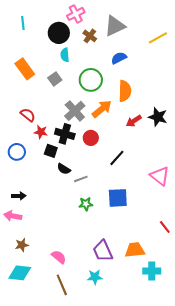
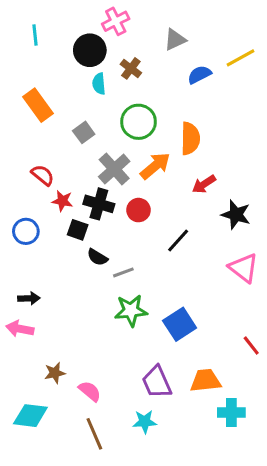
gray triangle: (115, 26) -> (175, 40), size x0.7
brown cross: (90, 36) -> (131, 68), moved
blue semicircle: (119, 58) -> (199, 75), moved
gray square: (55, 79) -> (84, 132), moved
black star: (158, 117) -> (236, 215), moved
blue square: (118, 198) -> (180, 324), moved, turned -30
green star: (86, 204) -> (131, 311), size x1.5
brown star: (22, 245) -> (55, 373), moved

